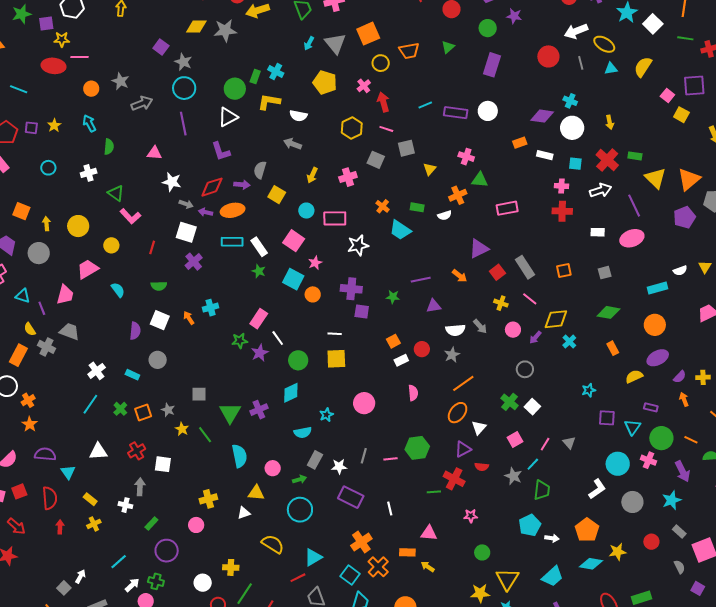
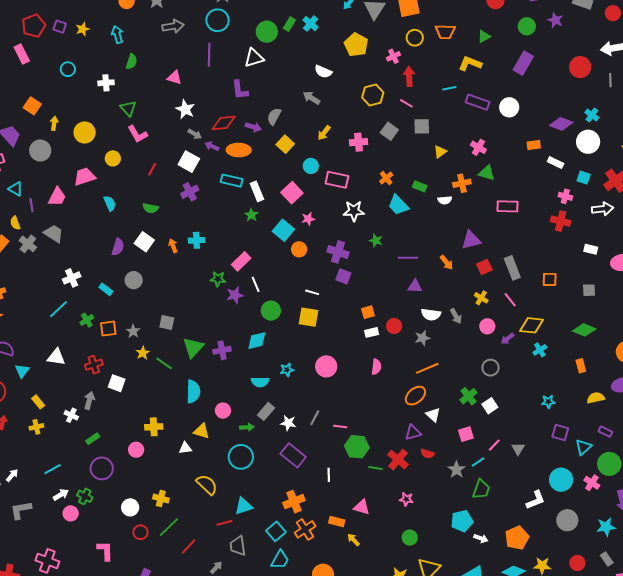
yellow L-shape: (269, 102) -> (470, 64), moved
green star: (393, 297) -> (376, 241), moved
white triangle: (479, 428) -> (433, 415), turned -42
green line: (205, 435) -> (164, 363), turned -30
green hexagon: (417, 448) -> (357, 447), moved

